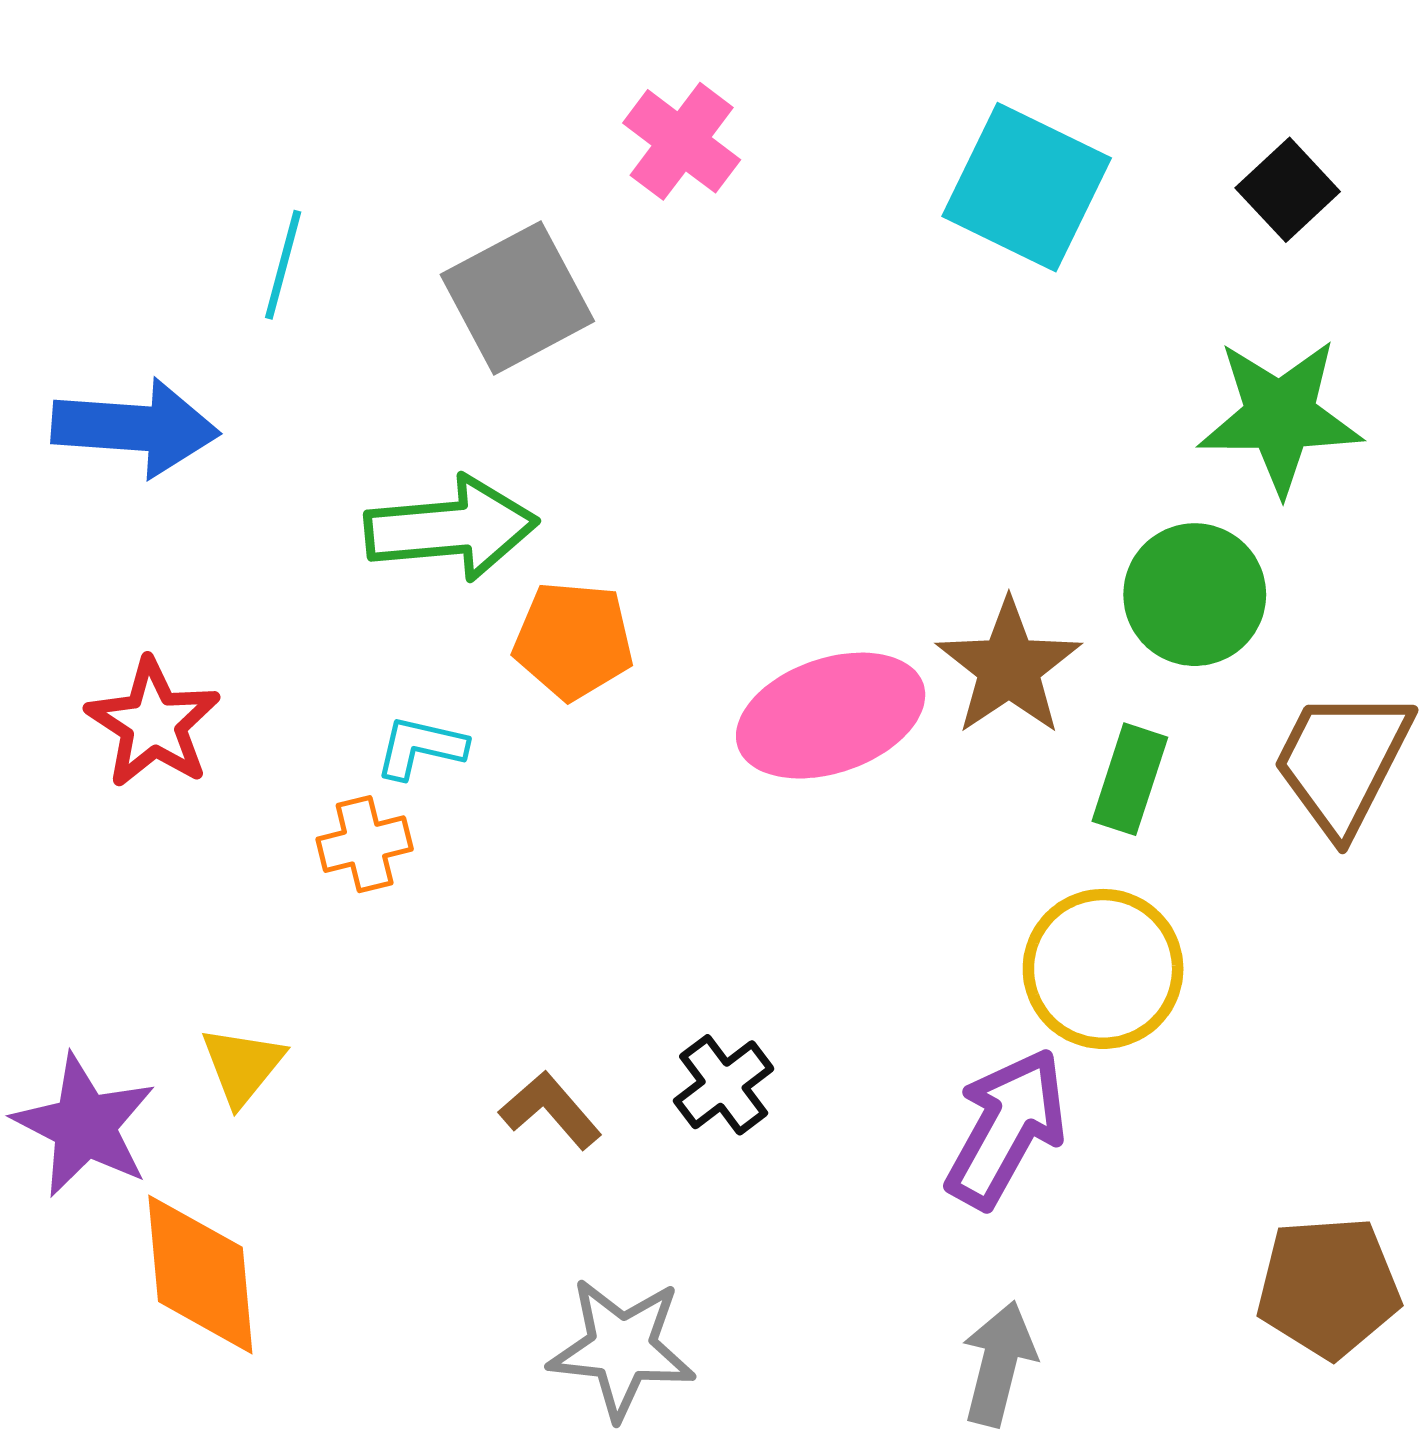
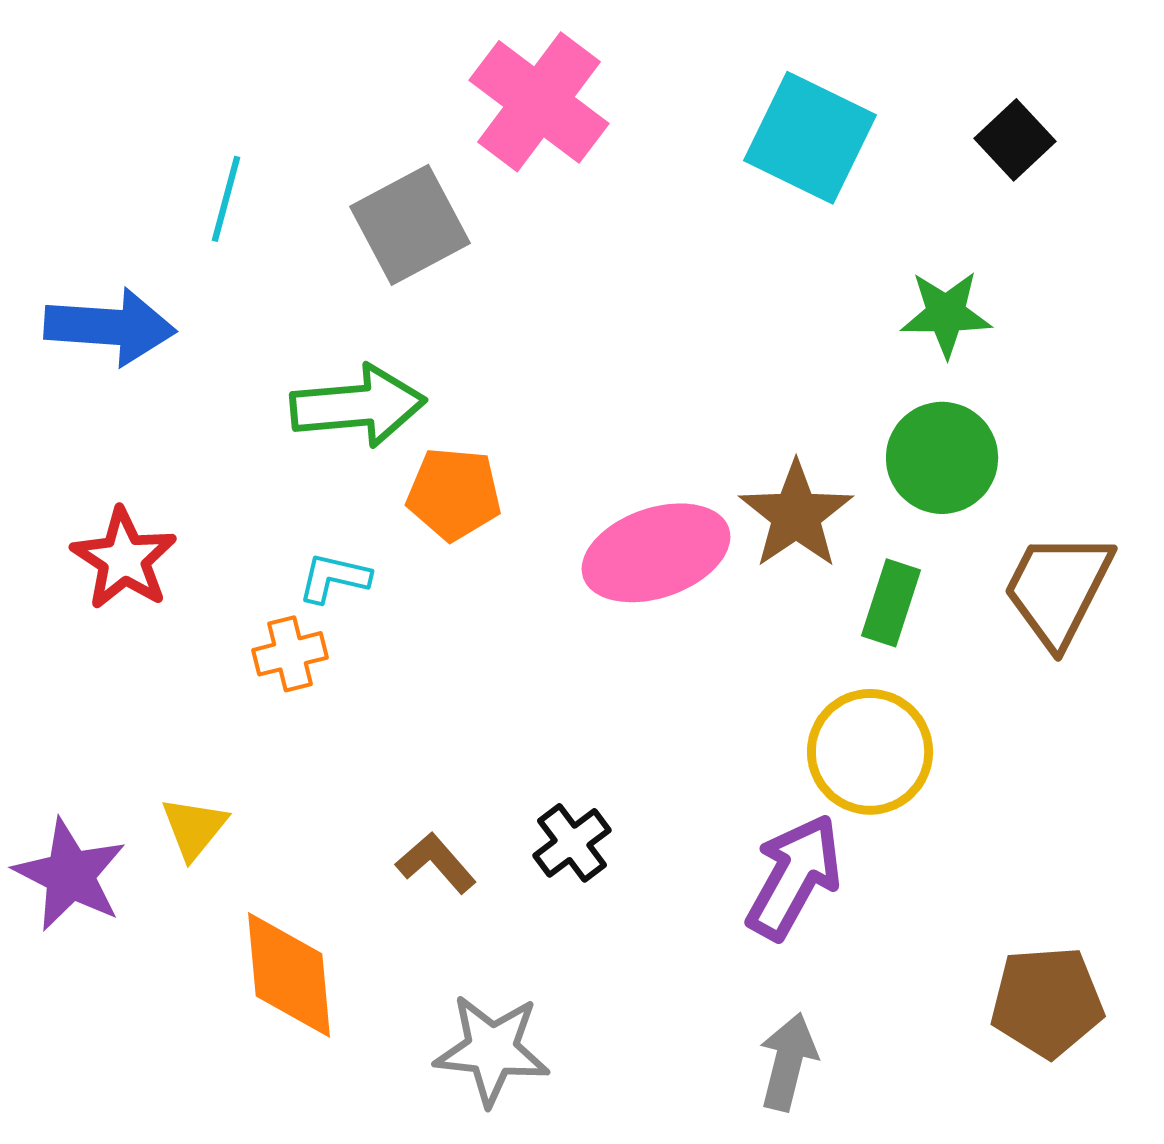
pink cross: (682, 141) -> (539, 102), size x1.5
green star: (1280, 416) -> (946, 314), moved, size x0.7
orange diamond: (200, 1274) -> (289, 975), moved

